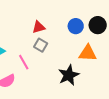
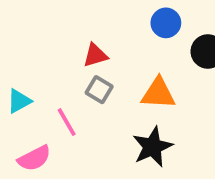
blue circle: (76, 26) -> (166, 23), moved
orange triangle: (88, 53) -> (158, 93), moved

